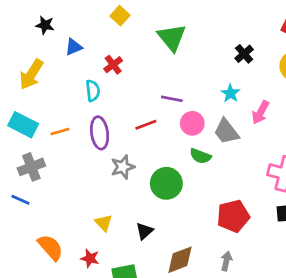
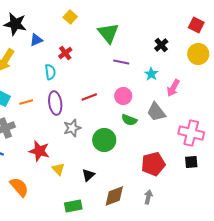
black star: (45, 25) -> (15, 24), size x1.6
purple line: (172, 99) -> (121, 62), moved
gray trapezoid: (226, 132) -> (156, 112), moved
red star: (90, 258) -> (39, 151), moved, size x1.5

